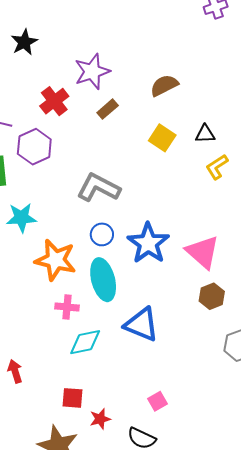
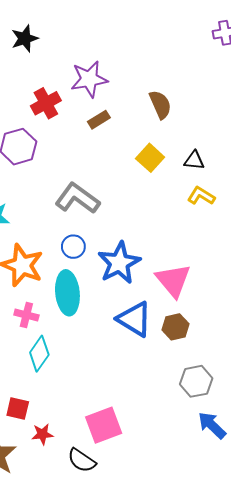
brown semicircle: (164, 85) -> (160, 105), turned 84
yellow L-shape: (217, 167) -> (201, 196), turned 56
blue triangle: (142, 325) -> (135, 319), moved
cyan diamond: (85, 342) -> (39, 354), turned -52
pink square: (157, 401) -> (104, 425), size x1.8

